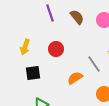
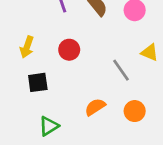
orange semicircle: (75, 78) -> (95, 107), moved

